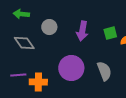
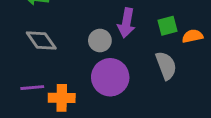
gray circle: (49, 27) -> (100, 41), moved
gray semicircle: (104, 71) -> (166, 65), moved

